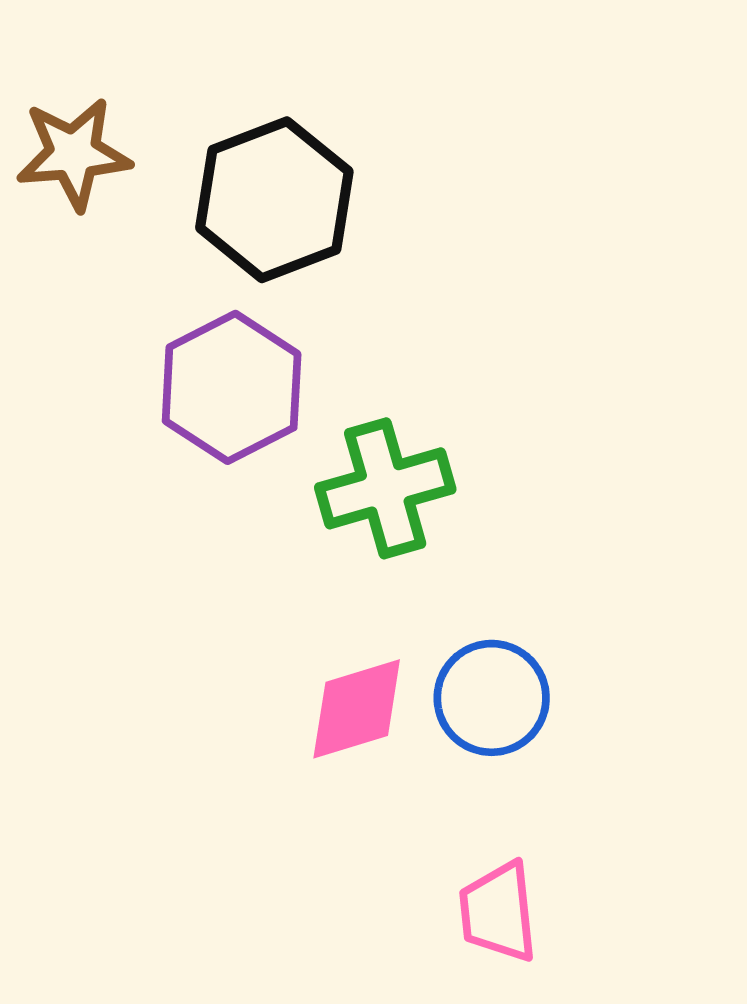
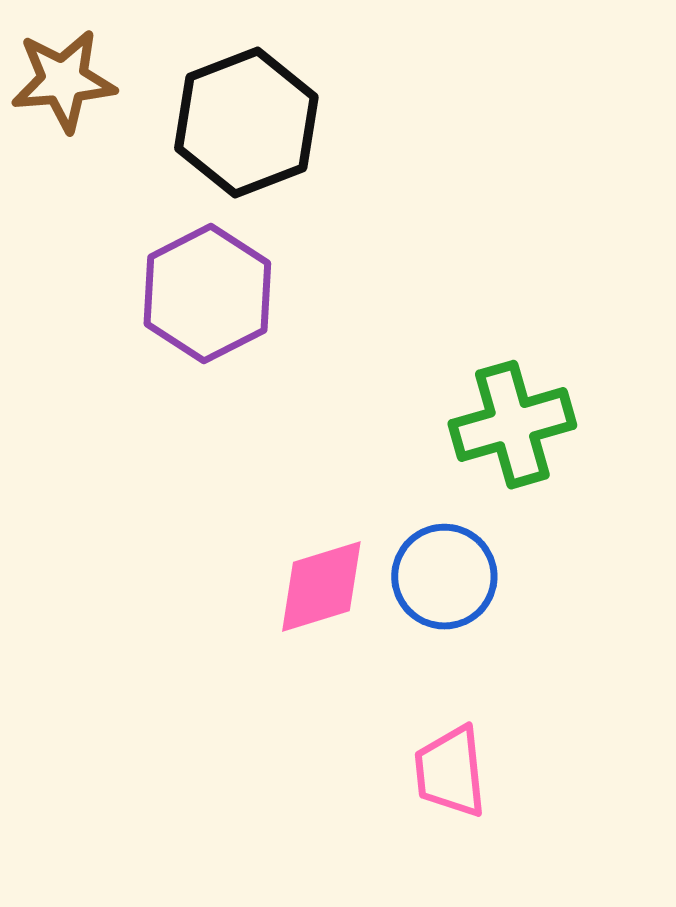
green cross: (385, 488) -> (512, 425), moved

